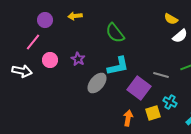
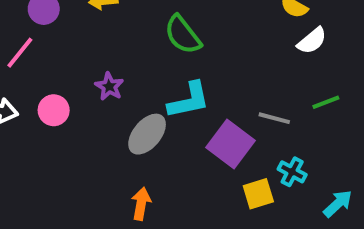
pink circle: (50, 60) -> (54, 110), moved
orange arrow: (128, 118) -> (141, 204), moved

